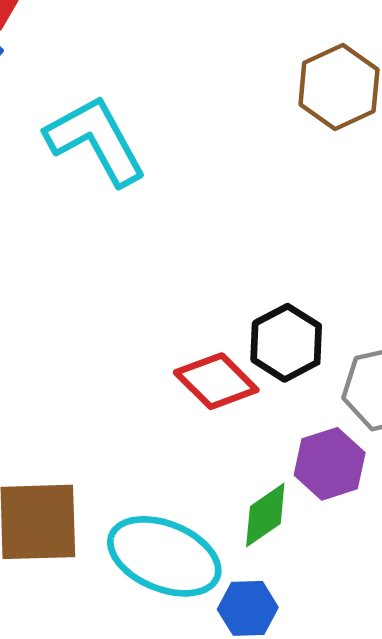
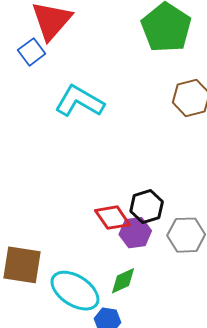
cyan L-shape: (96, 140) -> (79, 101), turned -42
purple hexagon: (330, 464) -> (135, 233), moved

